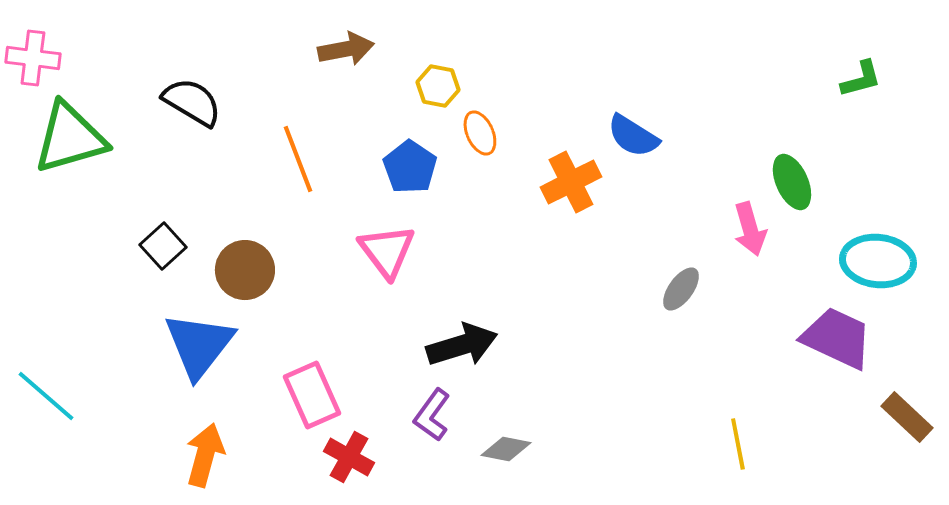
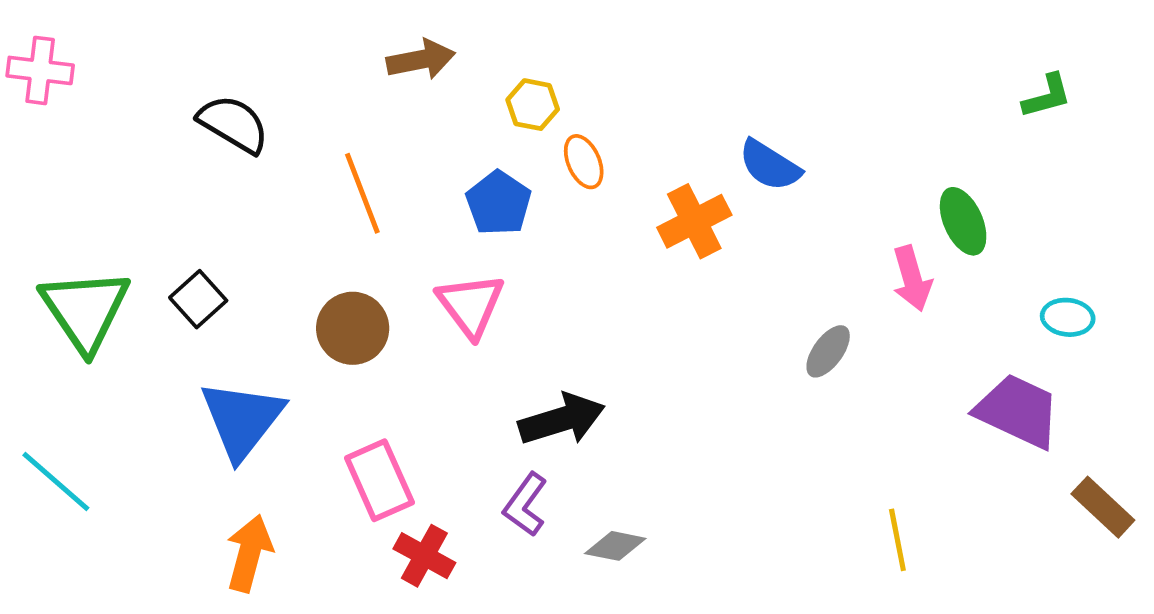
green triangle: (70, 138) -> (85, 310), moved, turned -48
cyan ellipse: (878, 261) -> (1068, 317), size x0.6
brown circle: (245, 270) -> (353, 328), moved

